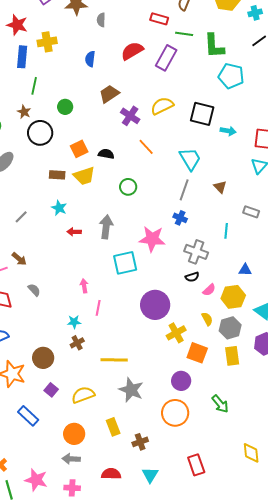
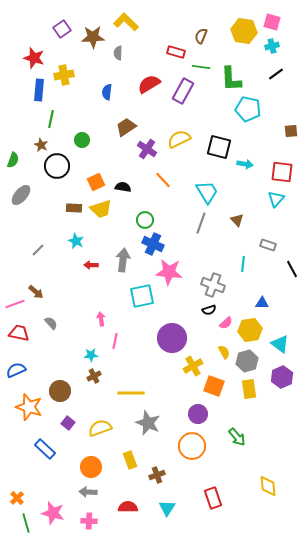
blue cross: (180, 218) -> (153, 244), moved, size x1.5

